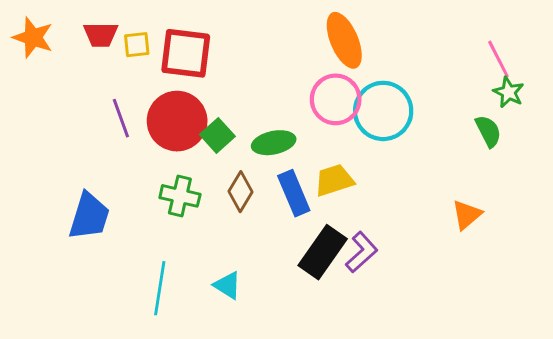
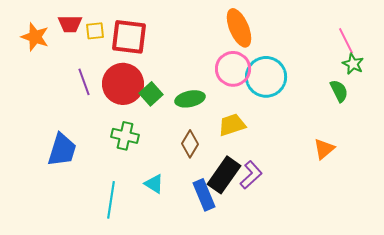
orange star: (33, 37) -> (35, 37), moved
brown diamond: (240, 192) -> (190, 144), moved
blue rectangle: (294, 193) -> (204, 195), moved
cyan triangle: (228, 285) -> (154, 184), moved

